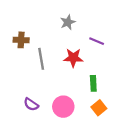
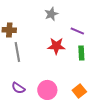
gray line: (41, 59) -> (17, 52), moved
green rectangle: (93, 83) -> (81, 53), moved

